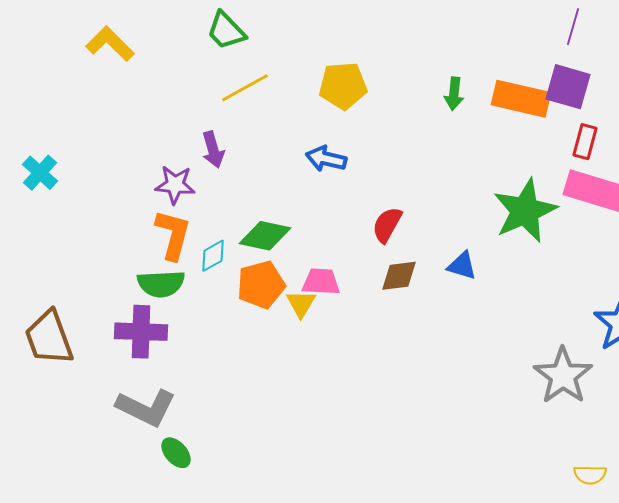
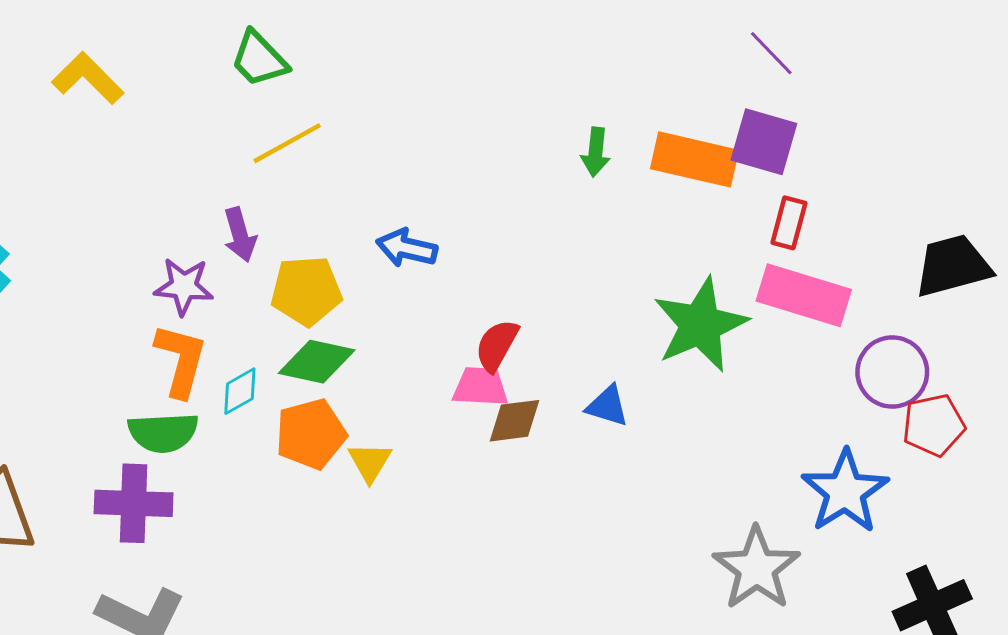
purple line: (573, 27) -> (771, 53), turned -60
yellow pentagon: (343, 86) -> (306, 291), moved
pink trapezoid: (321, 282) -> (480, 387), moved

